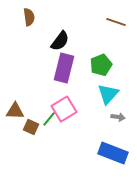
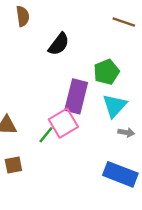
purple rectangle: (64, 68) -> (76, 96), moved
brown square: (31, 127) -> (13, 165), moved, turned -35

